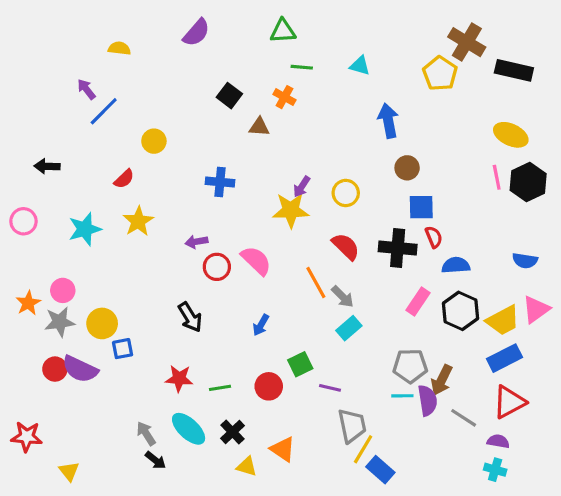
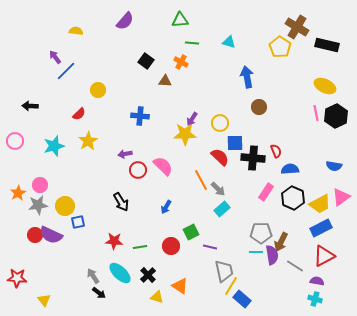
blue square: (421, 207) -> (235, 143), moved

